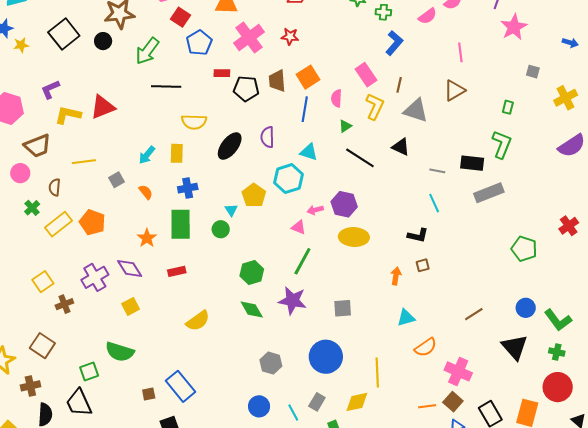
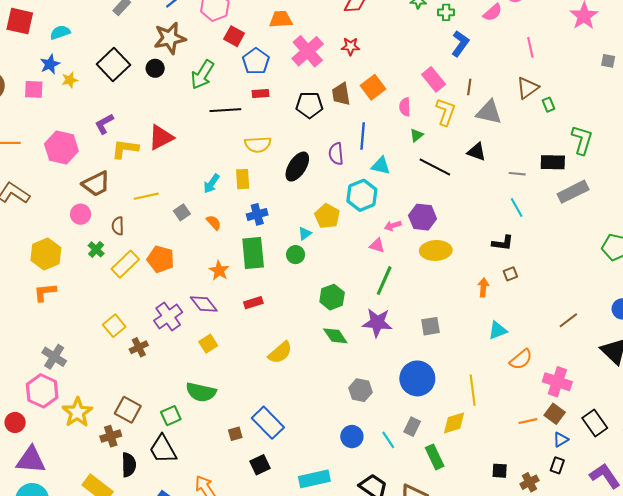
red rectangle: (222, 73) -> (261, 93), moved
green rectangle: (508, 107) -> (548, 105), moved, turned -32
blue line: (305, 109) -> (363, 136), moved
cyan triangle: (231, 210) -> (305, 233), turned 32
brown square: (42, 346) -> (128, 410), moved

